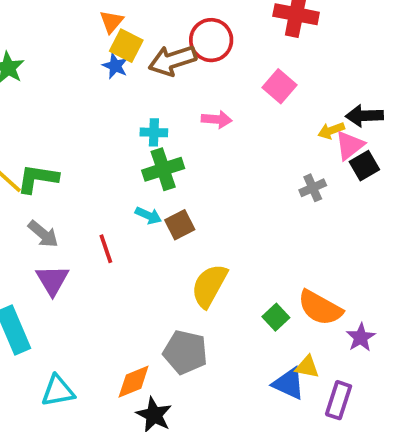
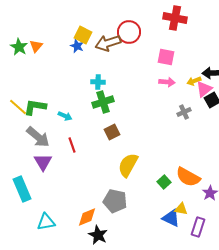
orange triangle: (111, 22) -> (36, 46), moved
pink square: (279, 86) -> (166, 57), turned -30
pink arrow: (217, 119) -> (167, 82), moved
cyan arrow: (148, 215) -> (65, 116), moved
gray arrow: (43, 234) -> (38, 137), size x1.4

